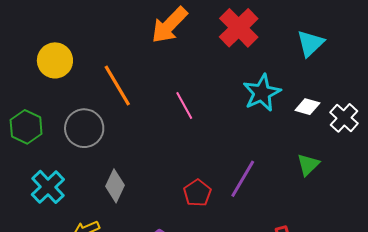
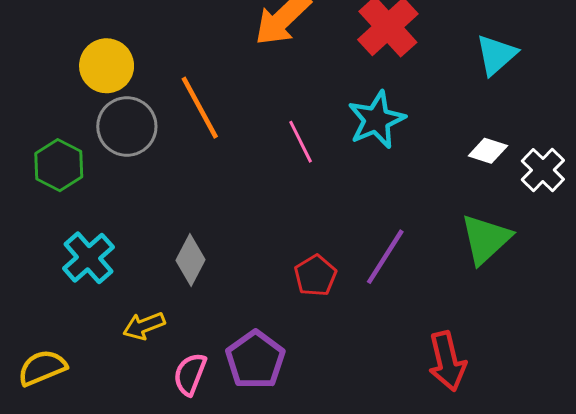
cyan star: (262, 93) -> (376, 120), moved
gray circle: (84, 128) -> (127, 126), moved
green triangle: (308, 165) -> (486, 239), size x1.5

